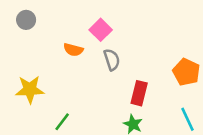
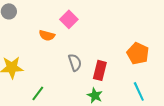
gray semicircle: (112, 60) -> (75, 62), moved

